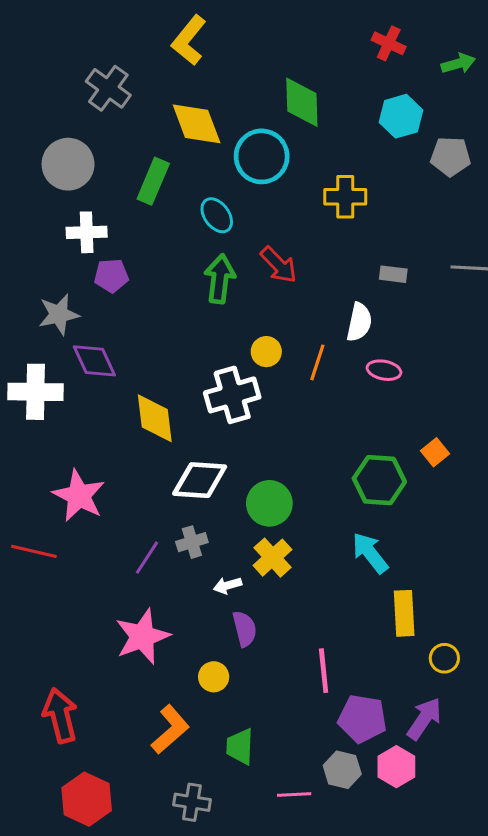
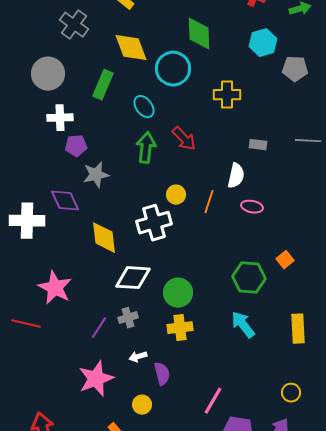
gray star: (59, 314) -> (96, 175), moved
yellow cross: (272, 558) -> (180, 328), turned 35
white arrow: (228, 585) -> (138, 357), moved
yellow rectangle: (404, 613) -> (298, 329), moved
pink line: (324, 671) -> (213, 401), turned 36

